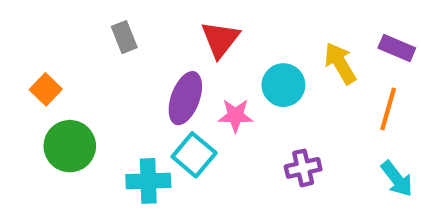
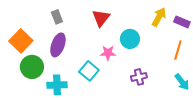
yellow arrow: (340, 63) -> (159, 17), moved, turned 60
orange square: (46, 89) -> (21, 41), size x1.6
purple ellipse: (185, 98) -> (58, 45), moved
cyan cross: (148, 181) -> (57, 85), moved

